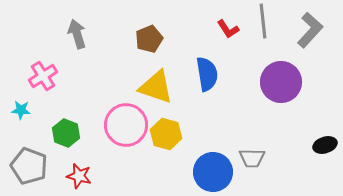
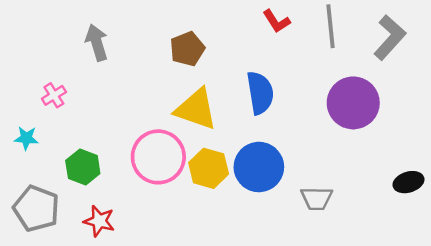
red L-shape: (228, 29) -> (276, 21), moved
pink cross: (43, 76) -> (54, 95), size x0.7
blue circle: (213, 172) -> (259, 167), moved

